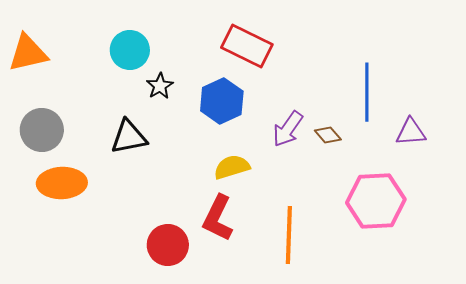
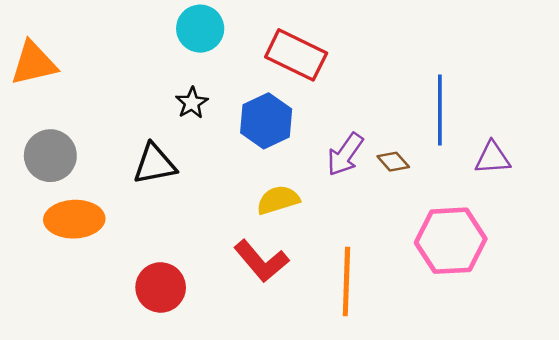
cyan circle: (130, 50) -> (200, 29), moved
red L-shape: (218, 218) -> (261, 261), turned -66
red circle: (168, 245) -> (161, 287), moved

